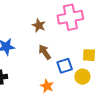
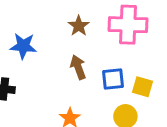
blue square: (65, 66) -> (113, 79), moved

